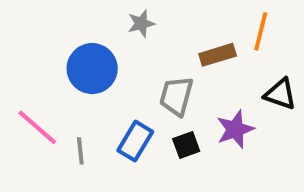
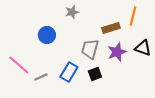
blue circle: (92, 69) -> (47, 35), size x0.7
purple star: (235, 129) -> (117, 52), moved
gray line: (80, 151) -> (41, 77), turned 72

